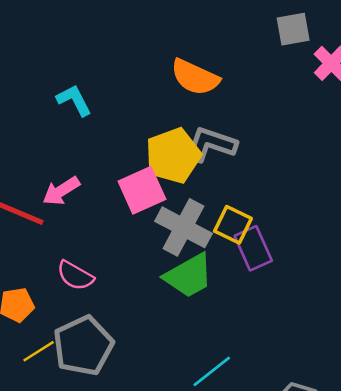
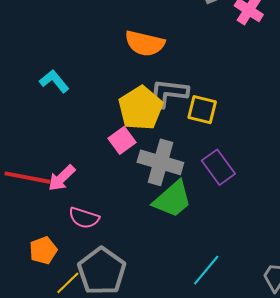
pink square: (142, 190) -> (122, 140), size x0.7
pink arrow: (61, 191) -> (62, 178), moved
yellow square: (233, 225) -> (202, 110), moved

